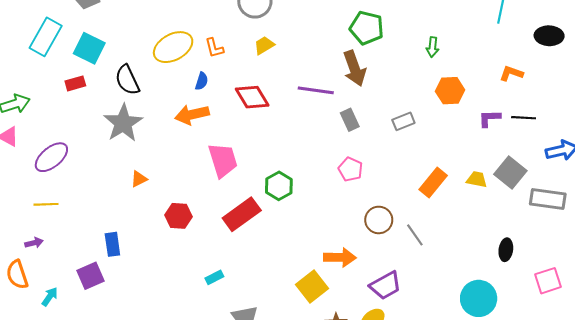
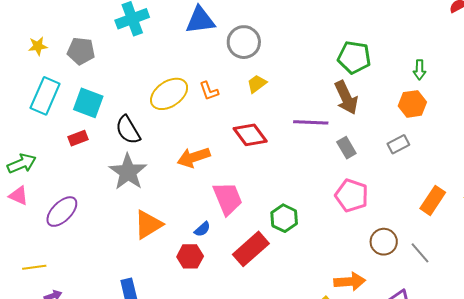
blue semicircle: (202, 81) -> (202, 229), moved, turned 36
orange hexagon: (450, 91) -> (412, 104), moved
pink pentagon: (350, 169) -> (352, 195), size x1.4
orange triangle: (139, 179) -> (148, 224), size x1.8
yellow line: (46, 204) -> (34, 267), moved

